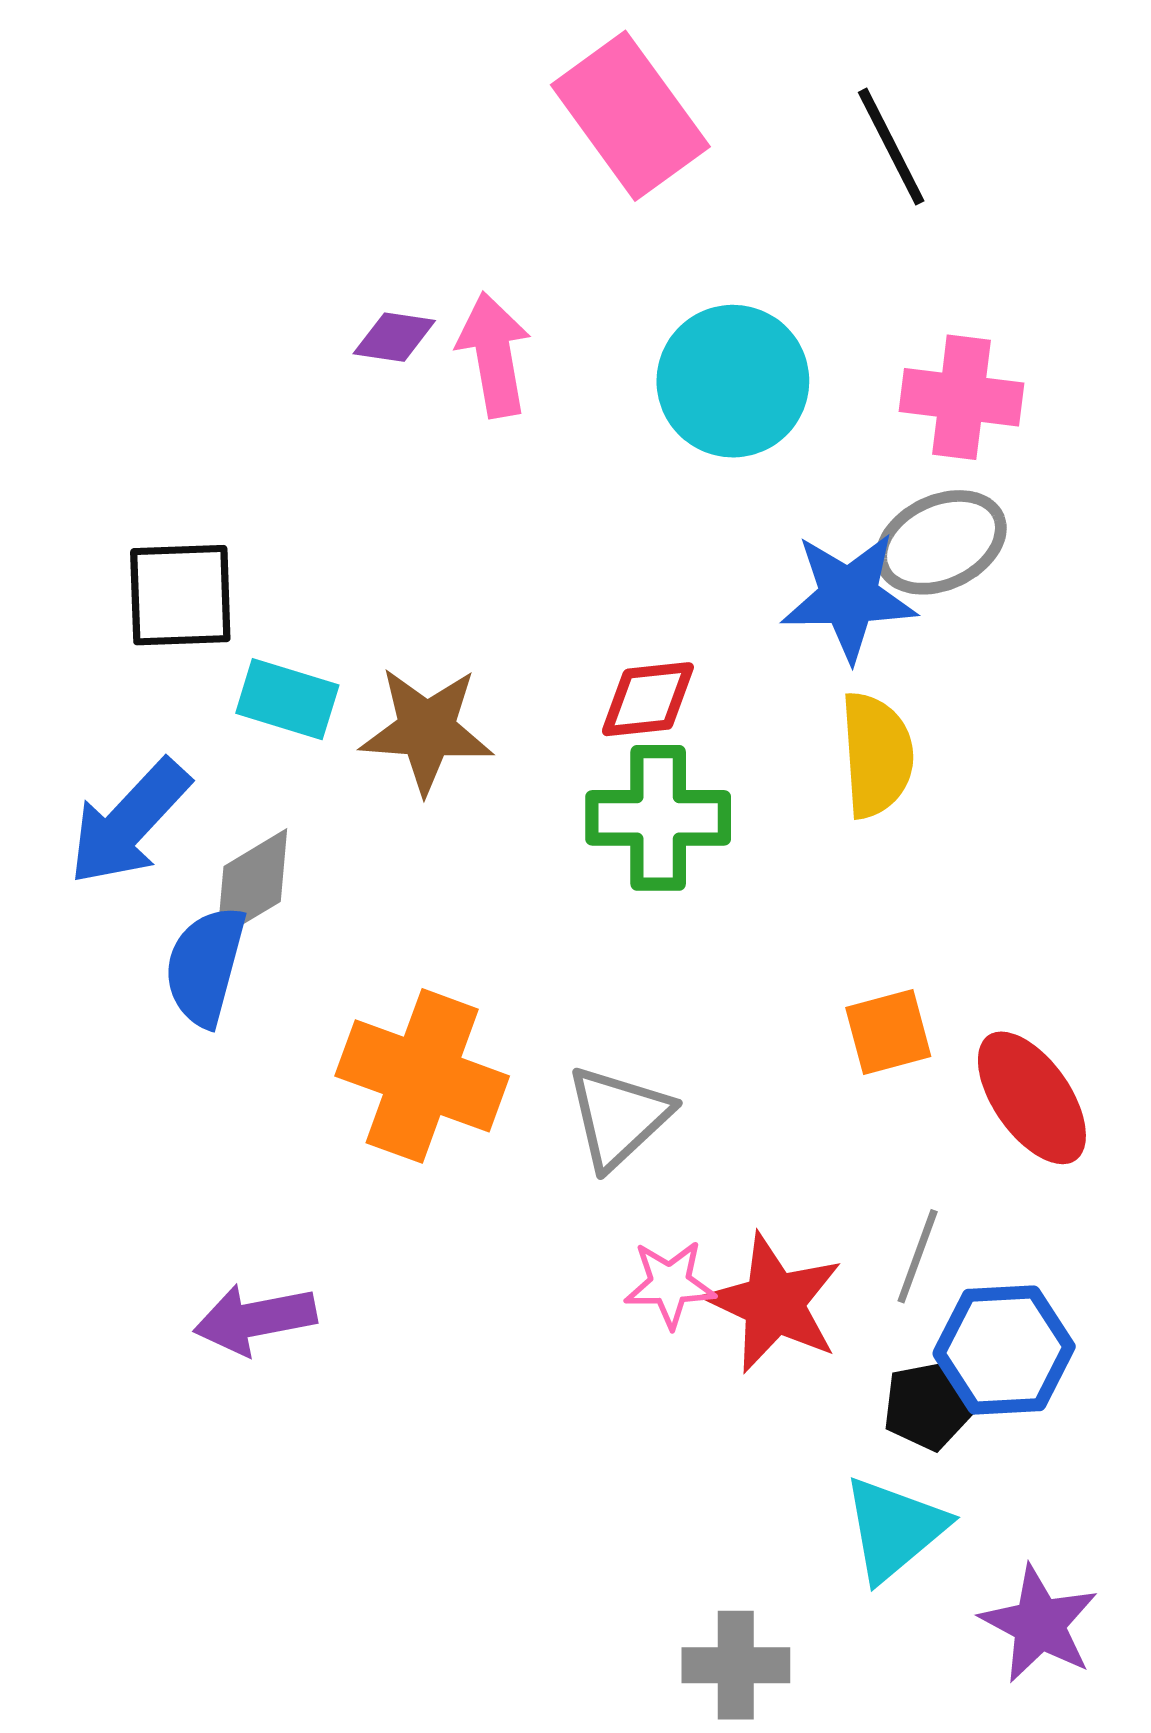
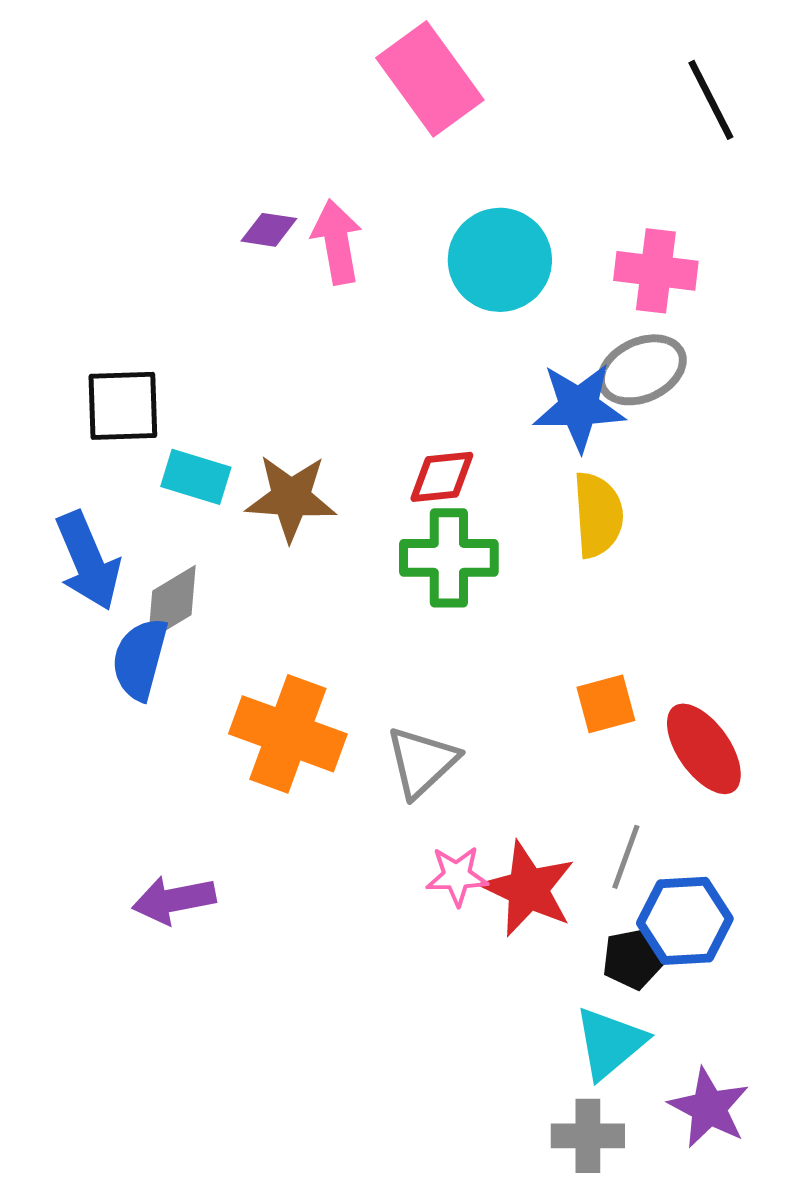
black line: (891, 147) -> (711, 100), moved
blue arrow: (129, 822) -> (88, 561), turned -66
gray cross: (736, 1665) -> (588, 1136), moved

